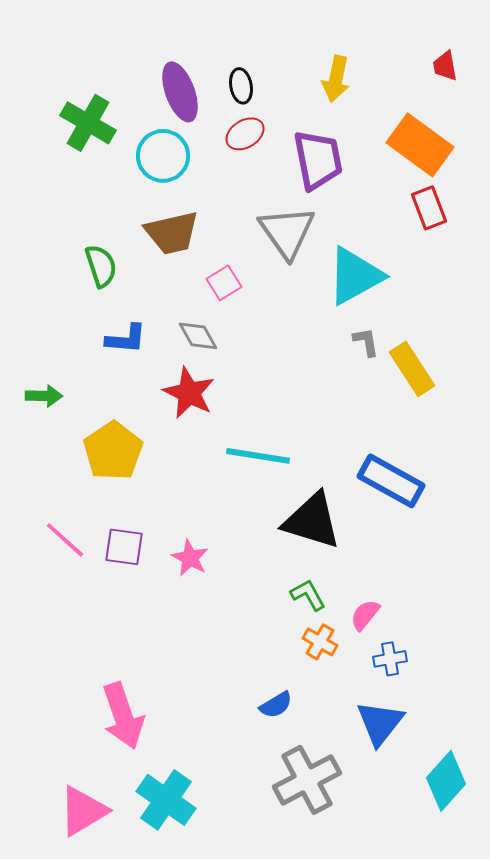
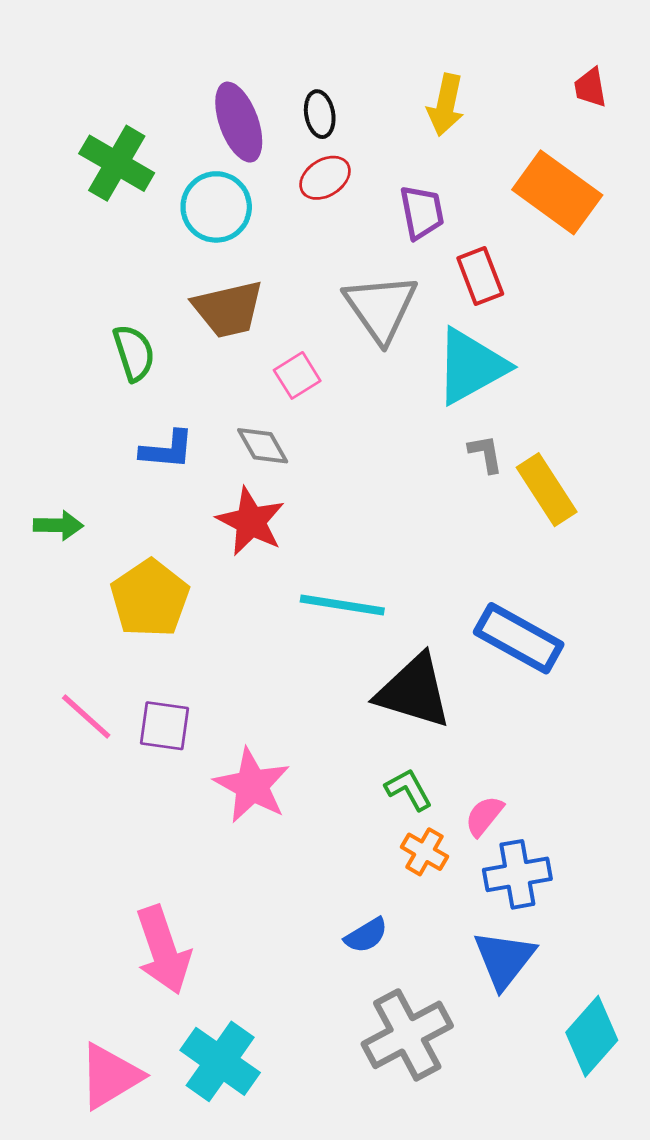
purple trapezoid: (318, 160) -> (422, 212), size x0.7
red rectangle: (429, 208) -> (480, 276), moved
pink star: (190, 558) -> (252, 785), moved, size x1.5
blue cross: (390, 659) -> (517, 874), size x1.5

